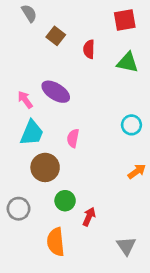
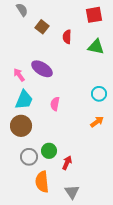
brown circle: (45, 167) -> (21, 126), moved
orange arrow: (137, 171) -> (97, 122), moved
gray circle: (19, 209) -> (29, 157), moved
gray triangle: (126, 246) -> (72, 192), moved

